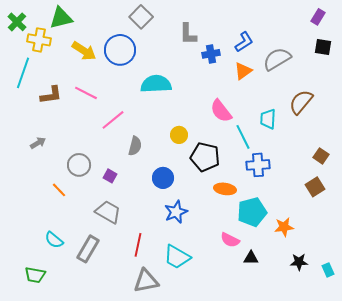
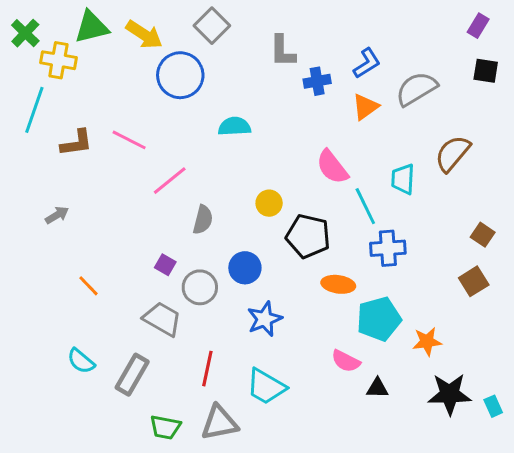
yellow arrow: (84, 51) -> (144, 35), moved
cyan semicircle: (156, 84) -> (234, 126), size x0.7
gray circle: (79, 165) -> (200, 287), moved
black star: (299, 262) -> (450, 394), size x1.6
green trapezoid: (35, 275) -> (165, 427), moved

